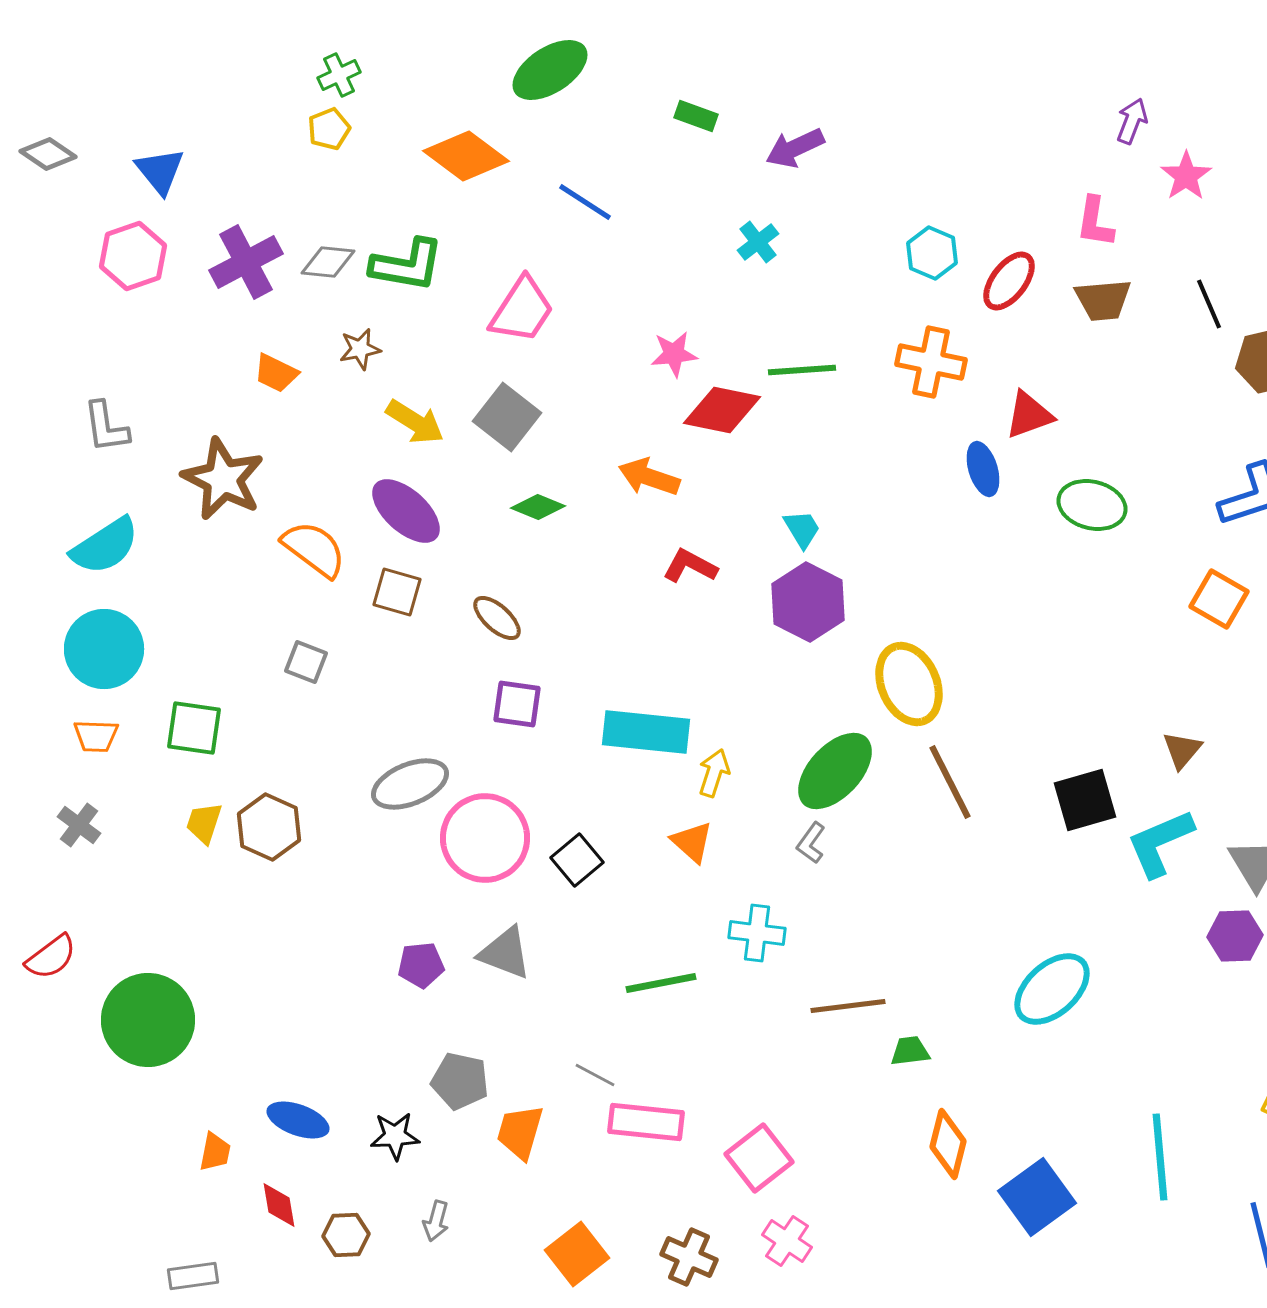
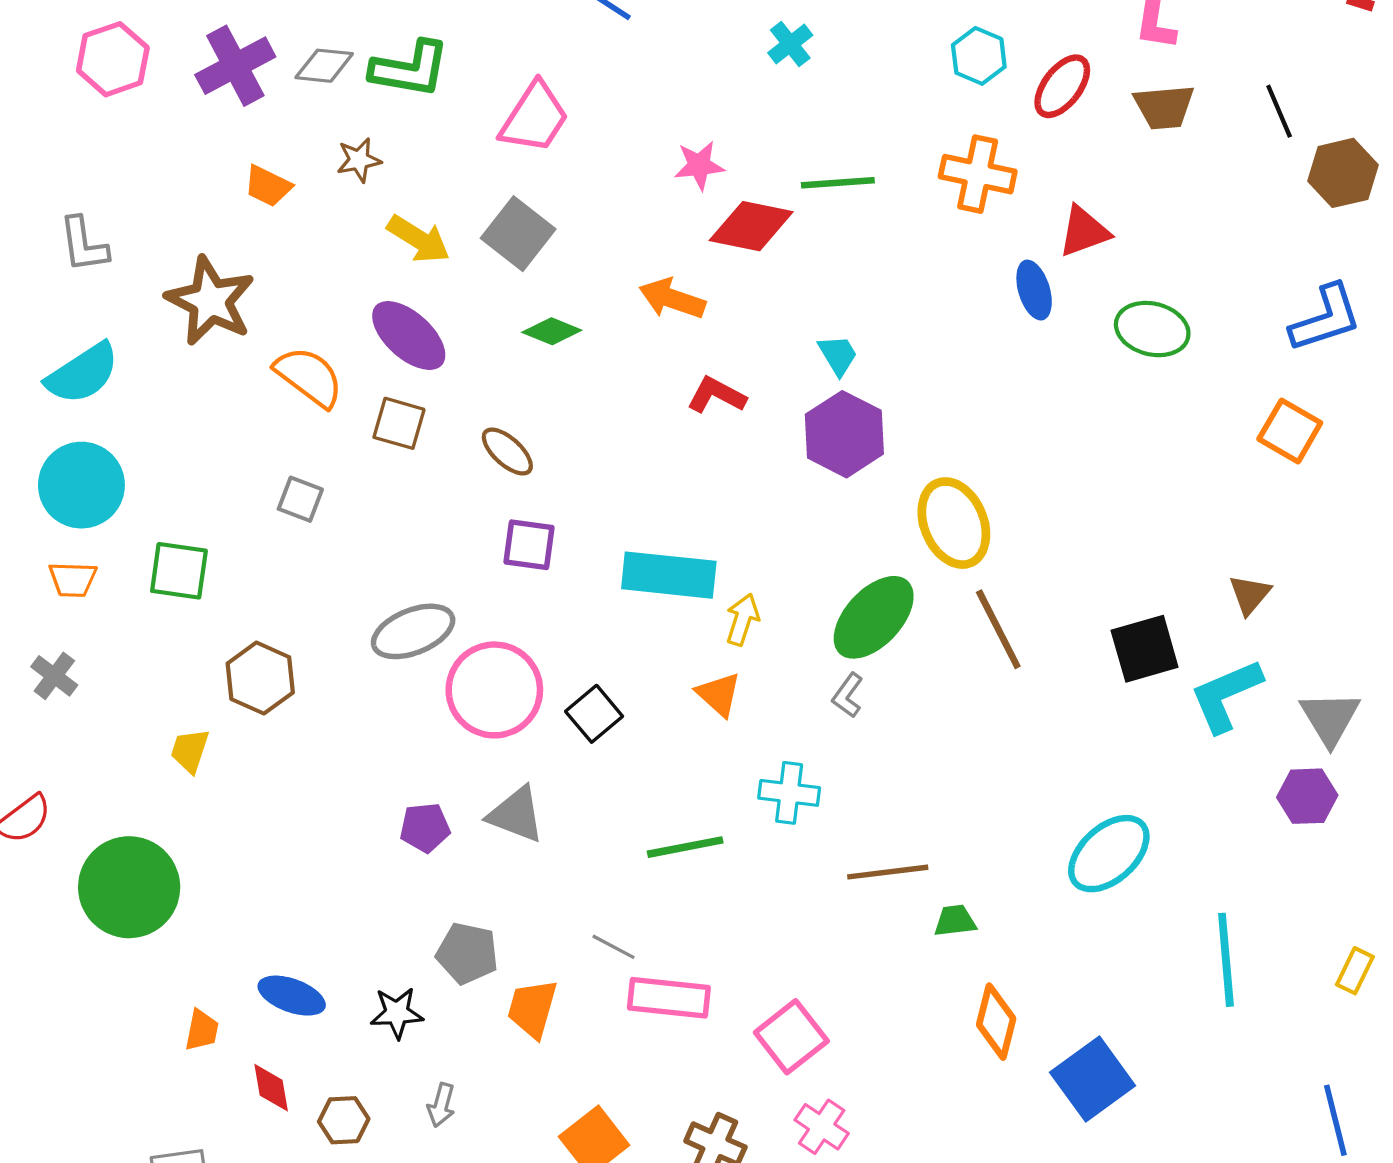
yellow trapezoid: (204, 823) -> (190, 751), moved
cyan line: (1160, 1157) -> (1226, 960), moved

